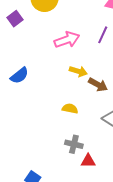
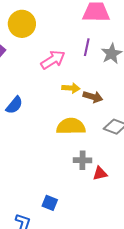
yellow semicircle: (70, 109) -> (71, 126), size x1.8

